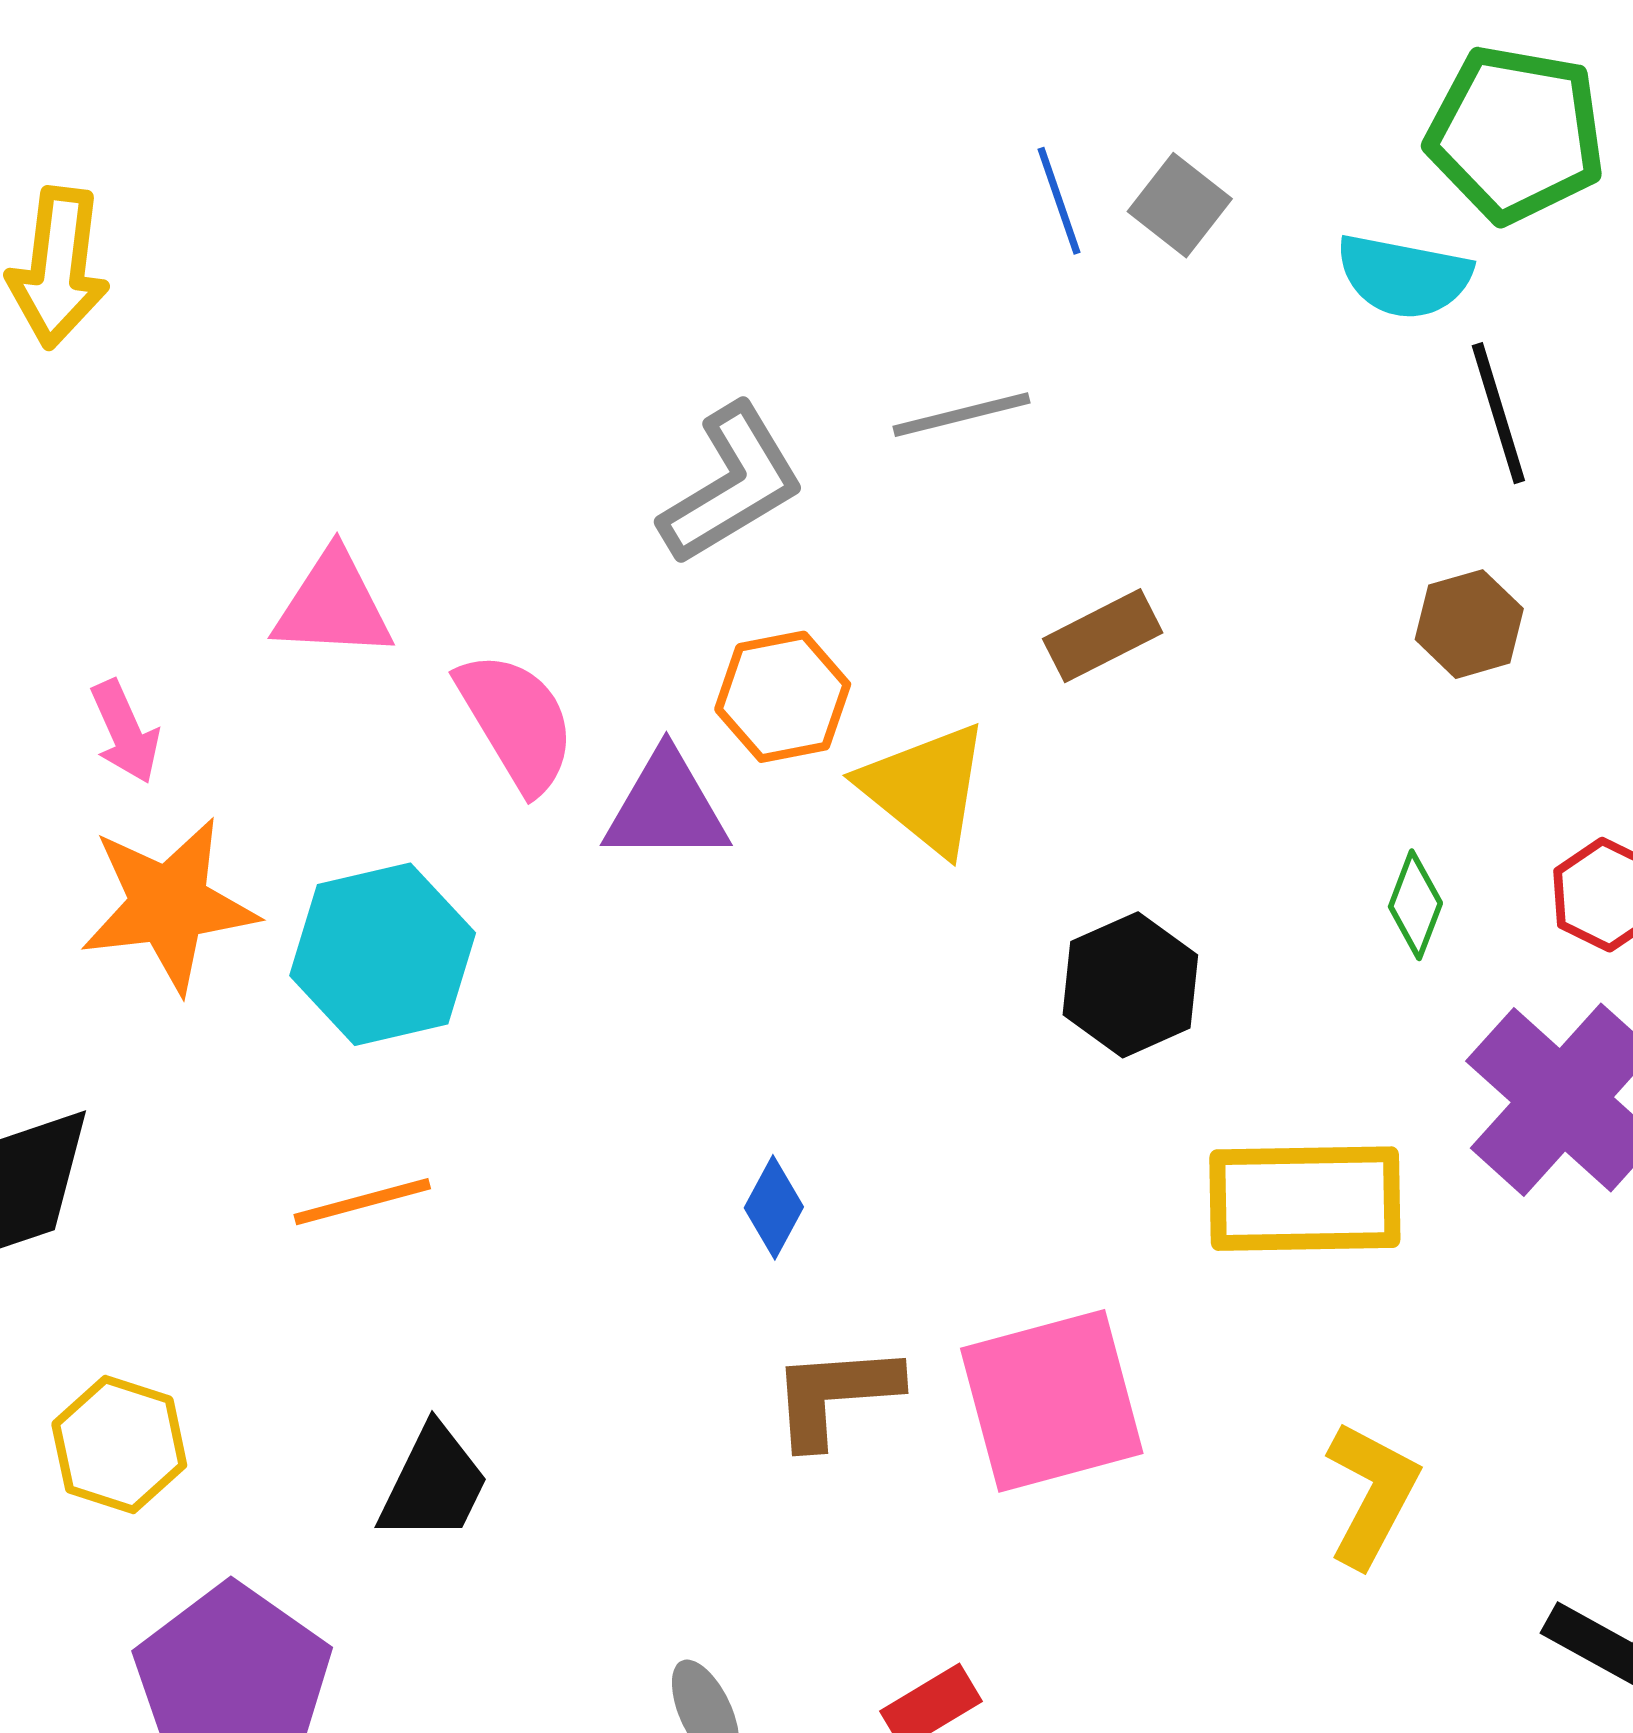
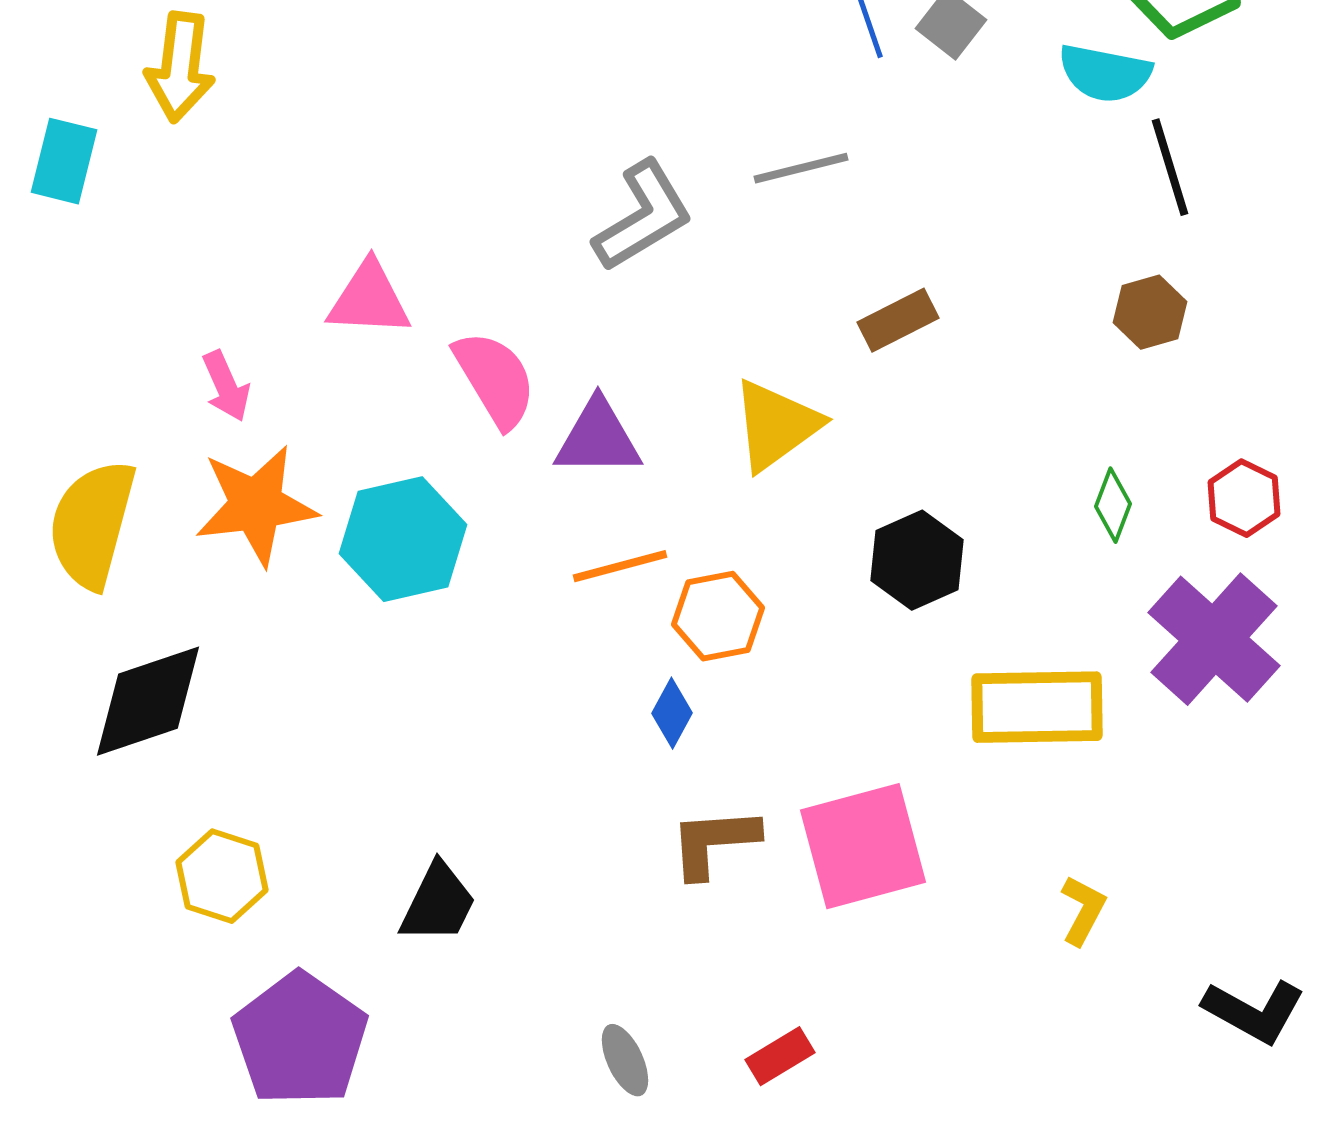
orange hexagon: (783, 697) -> (718, 616), moved
yellow triangle: (925, 788) -> (776, 425), turned 45
orange line: (362, 1202) -> (620, 566), moved
yellow L-shape: (1372, 1494) -> (1083, 910), size x0.7

